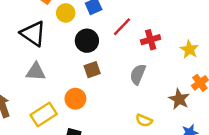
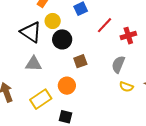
yellow circle: (66, 13) -> (53, 21), moved
black circle: (87, 41) -> (62, 39), moved
yellow semicircle: (144, 120) -> (126, 87), moved

